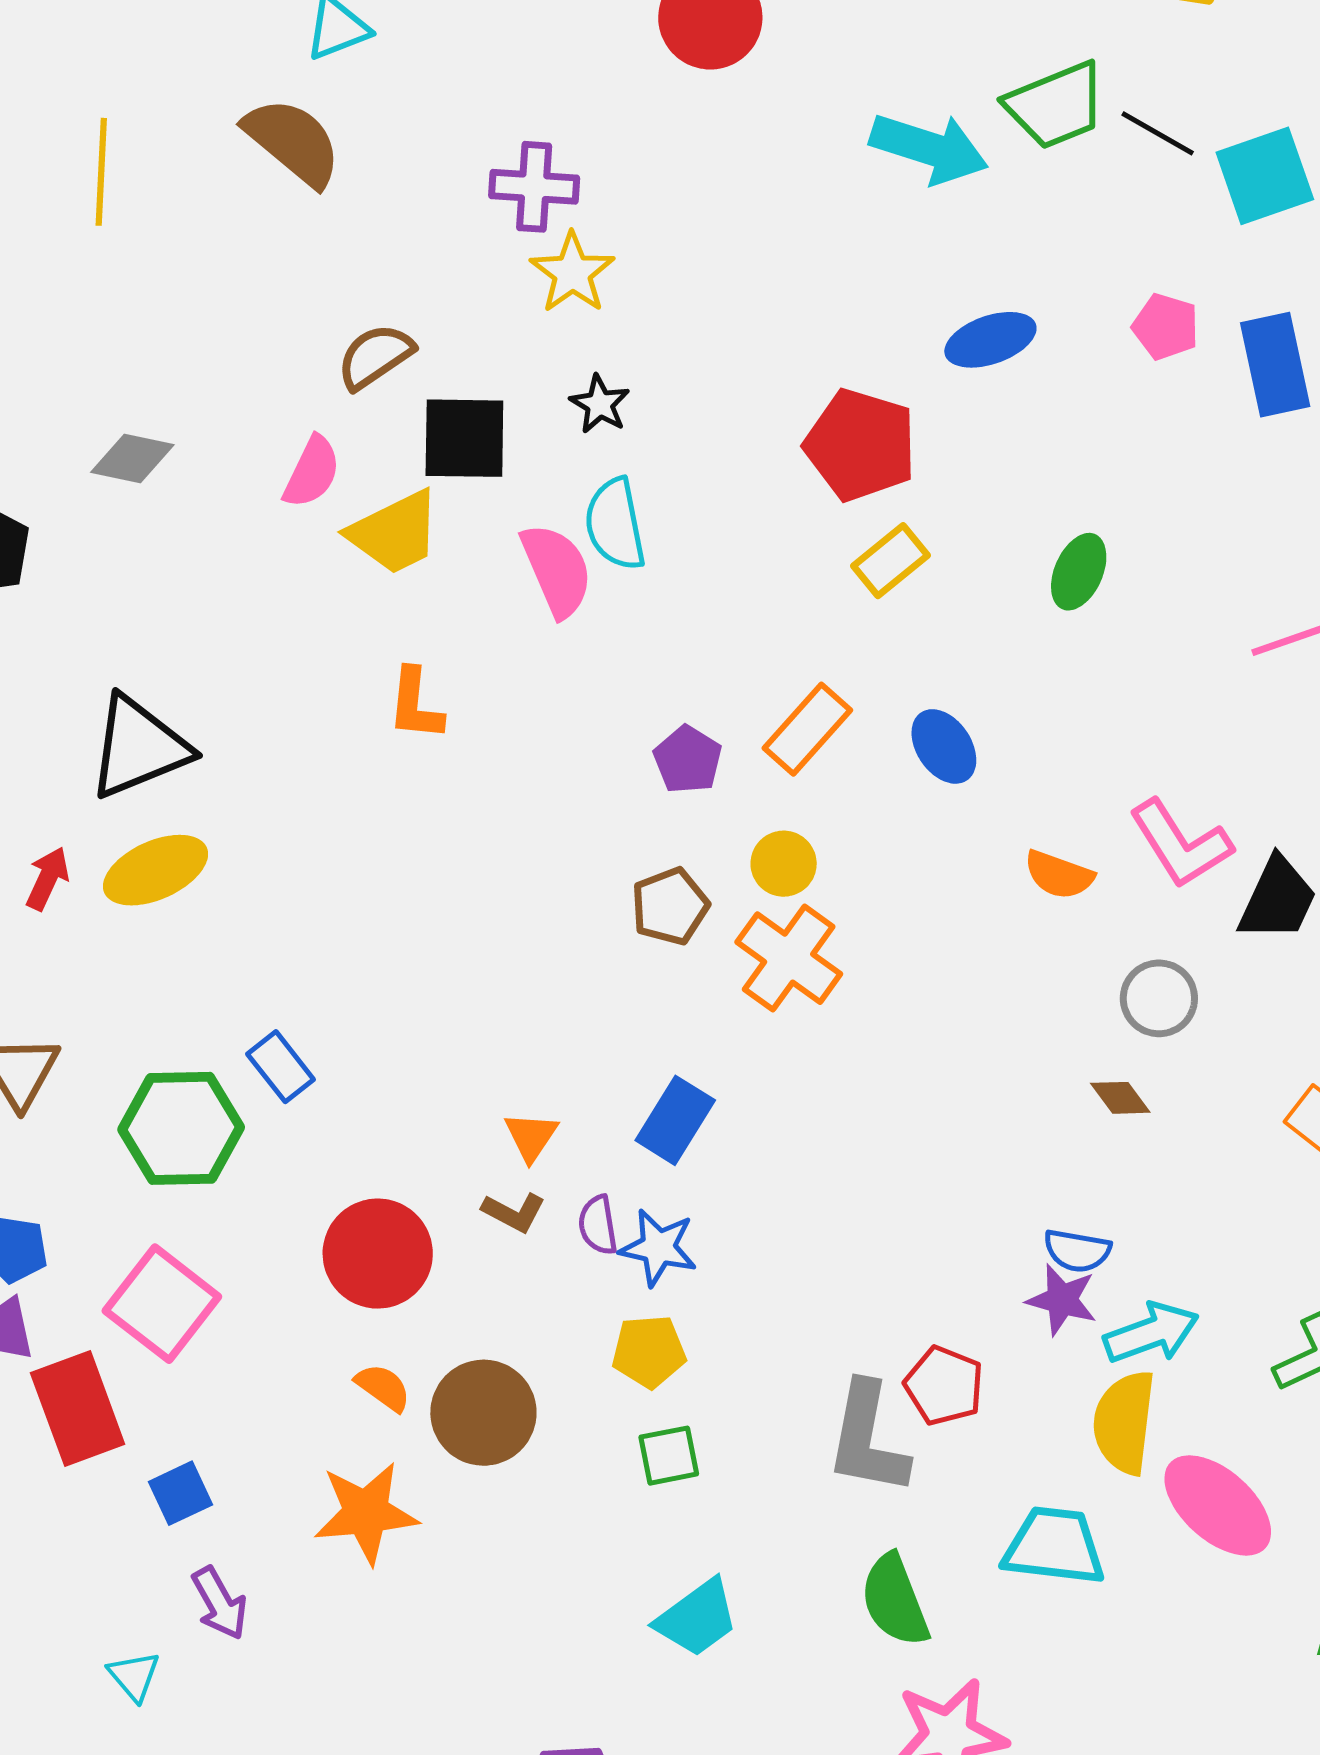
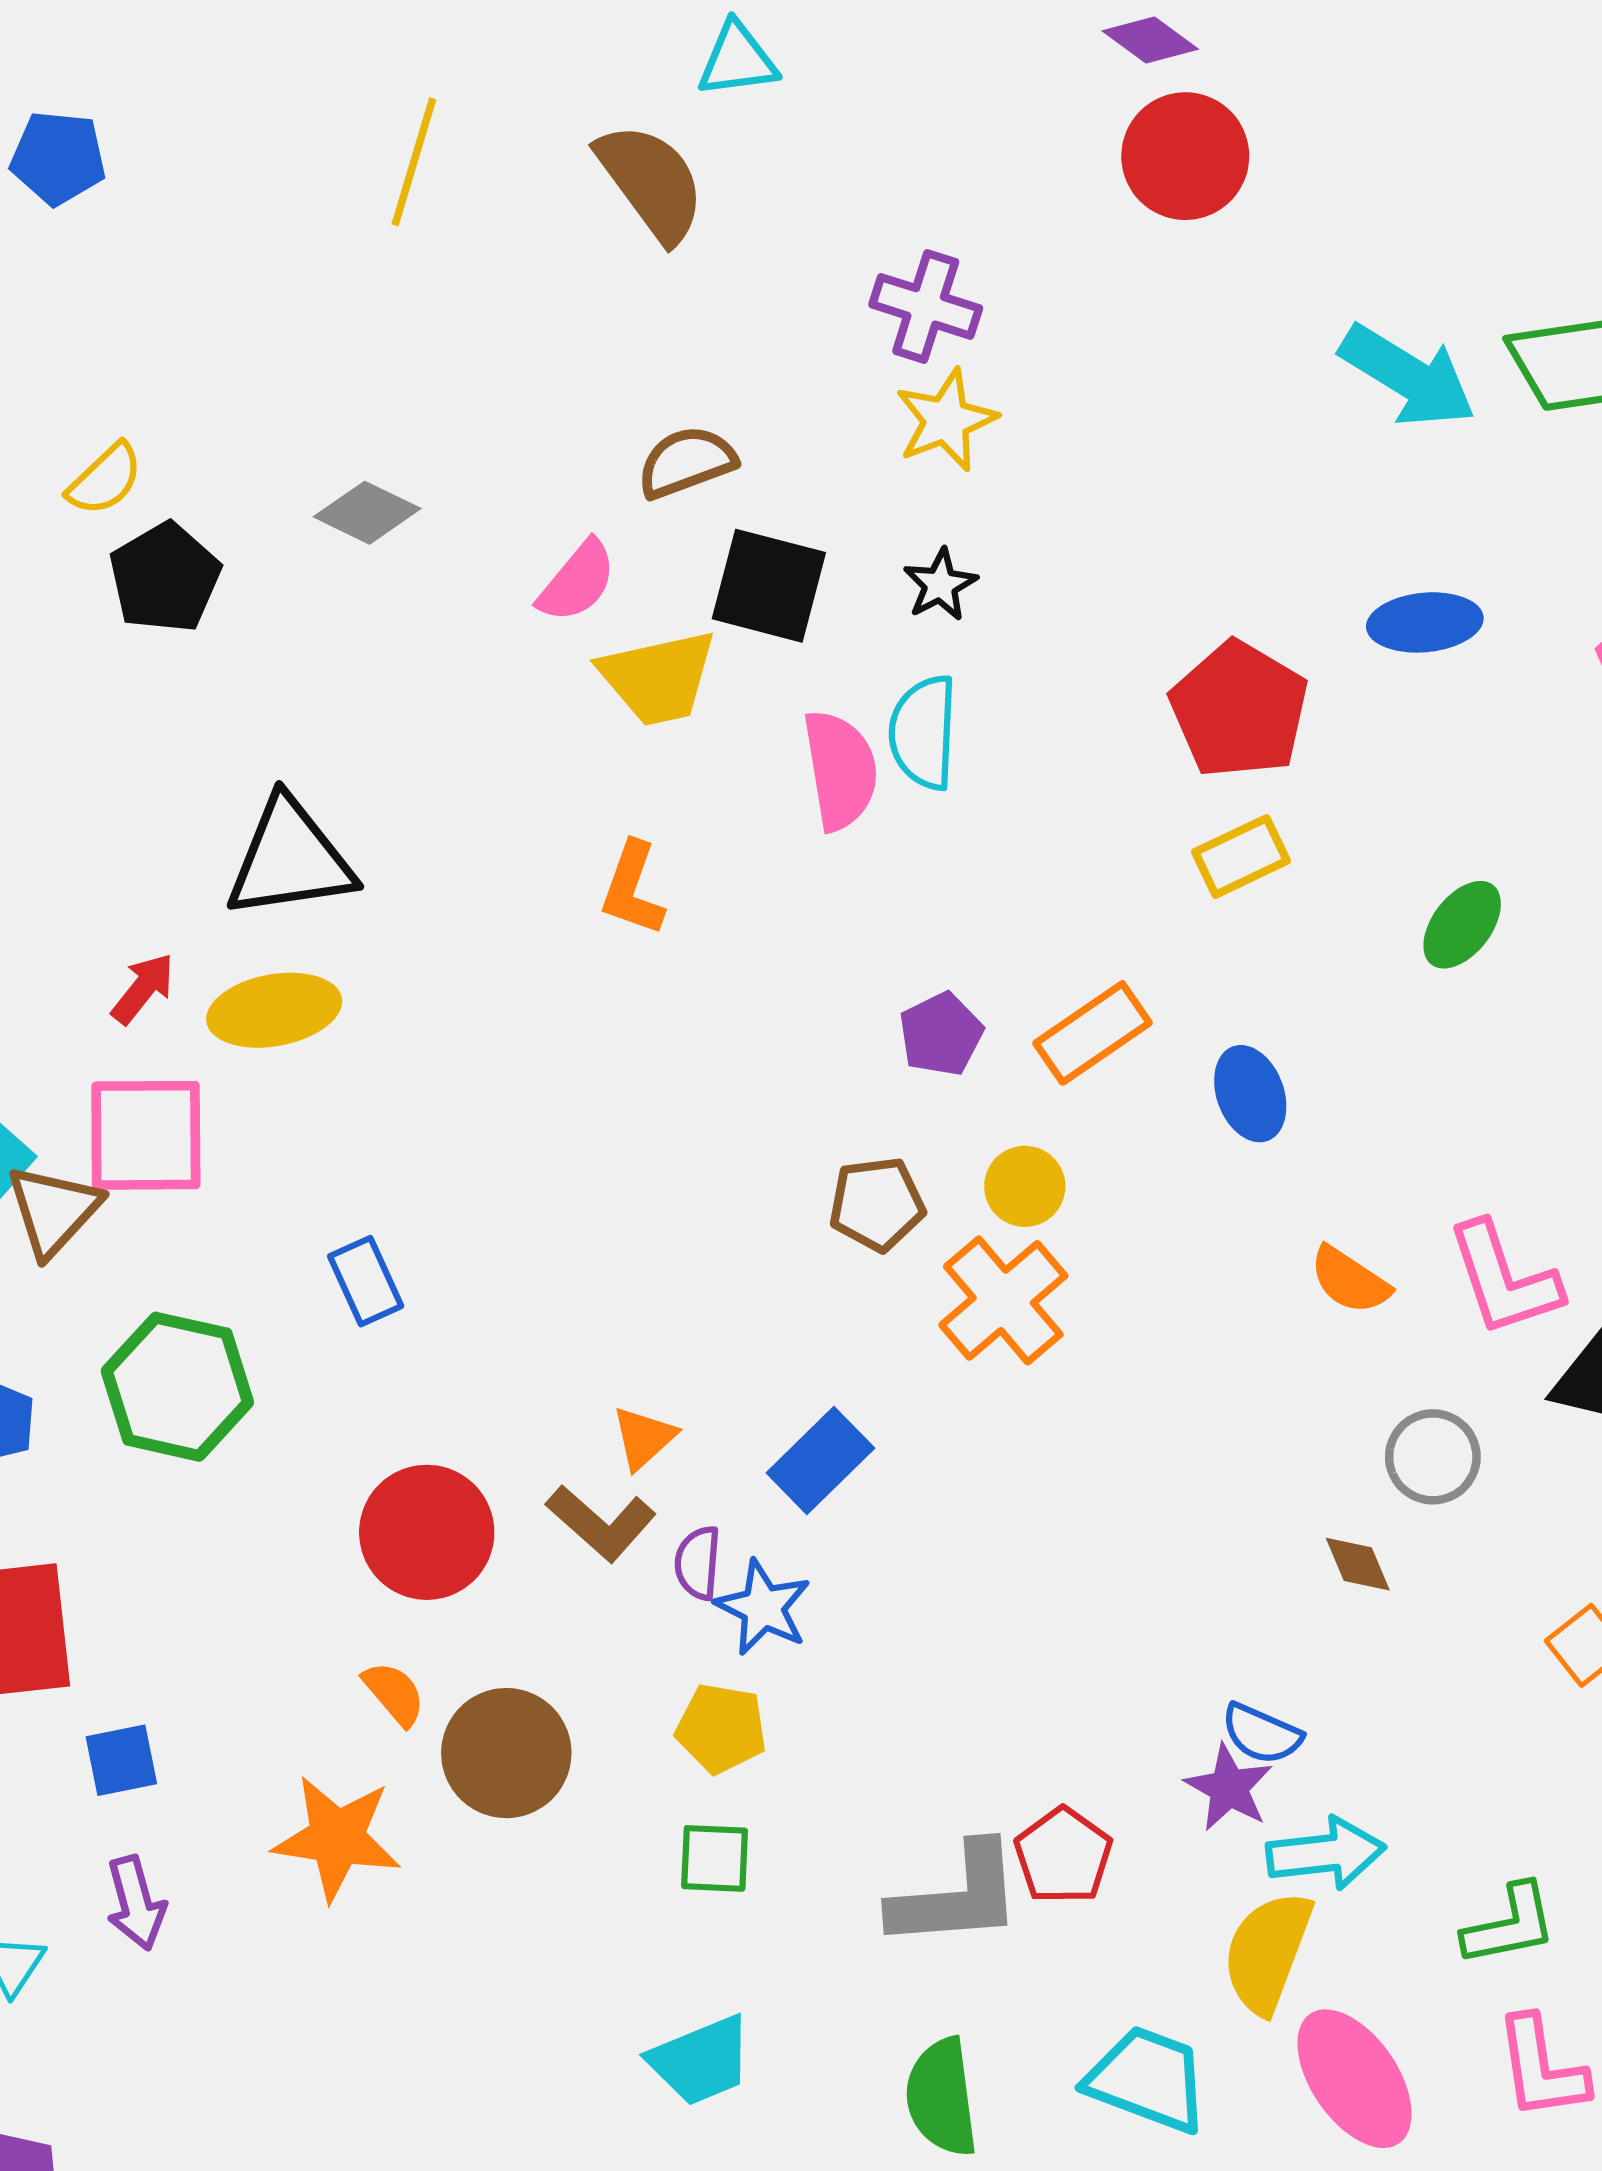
green hexagon: (181, 1128) -> (177, 1387), moved
brown L-shape: (514, 1212) -> (601, 1523), size x1.4
pink square: (162, 1304) -> (146, 1135), moved, turned 38
gray L-shape: (868, 1439) -> (957, 1896), turned -119

